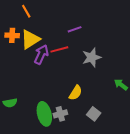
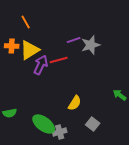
gray star: (92, 57) -> (91, 45), moved
green ellipse: (44, 114) -> (44, 124), turned -40
gray cross: (60, 114) -> (60, 132), moved

